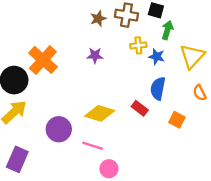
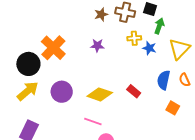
blue semicircle: (158, 89) -> (164, 80), moved
orange square: (177, 120) -> (173, 108), moved
purple circle: (59, 129) -> (62, 92), moved

